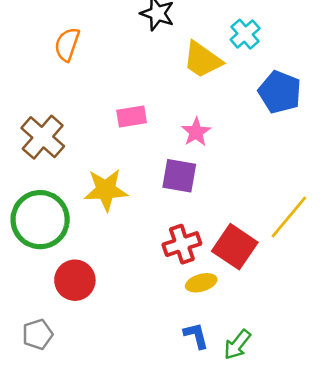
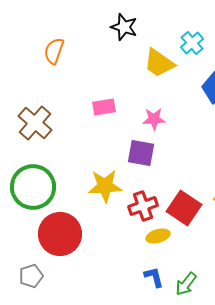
pink star: (196, 132) -> (154, 119), turned 30
yellow star: (106, 190) -> (105, 186), moved
red circle: (75, 280) -> (60, 234), size x1.4

